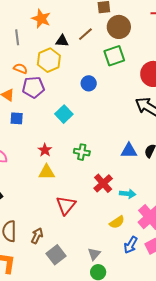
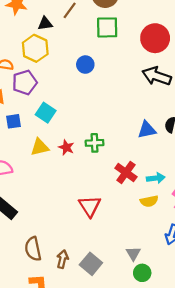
green square: (114, 56) -> (107, 27), turned 30
cyan square: (64, 114) -> (46, 113), moved
red star: (45, 150) -> (66, 147), moved
yellow triangle: (47, 172) -> (40, 147), moved
yellow semicircle: (117, 222) -> (149, 201), moved, turned 35
brown arrow: (37, 236) -> (62, 259), moved

